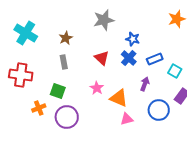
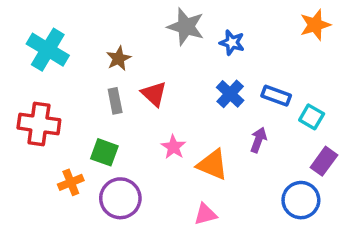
gray star: (104, 20) -> (186, 27), turned 30
blue star: (133, 39) -> (232, 43), moved
red triangle: (102, 58) -> (154, 94), moved
blue rectangle: (155, 59) -> (276, 96), turned 42
blue circle: (159, 110) -> (301, 200), moved
pink triangle: (127, 119) -> (205, 214), moved

